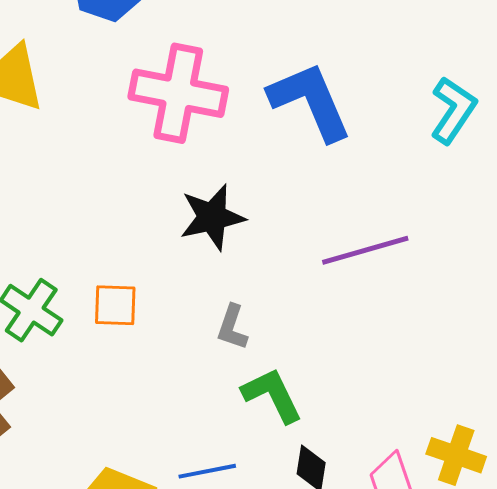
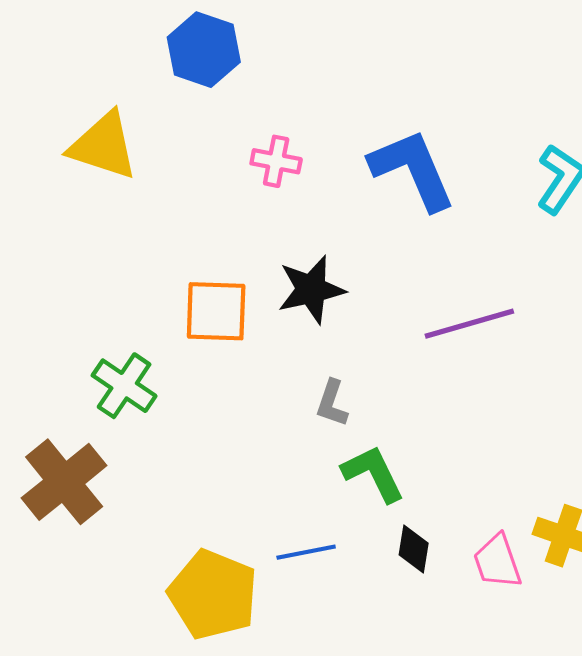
pink cross: (178, 93) -> (276, 161), size x0.5
orange square: (115, 305) -> (216, 311), moved, size x1.4

